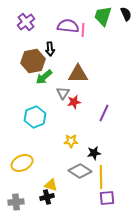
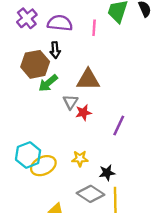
purple semicircle: (68, 26) -> (60, 23), moved
cyan hexagon: (35, 117) -> (28, 155), moved
yellow ellipse: (22, 163) -> (43, 166), moved

